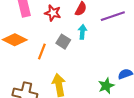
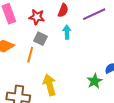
gray square: (63, 42) -> (41, 39), moved

